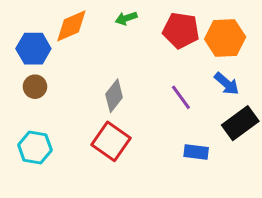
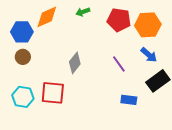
red square: (111, 141) -> (53, 93), moved, turned -30

